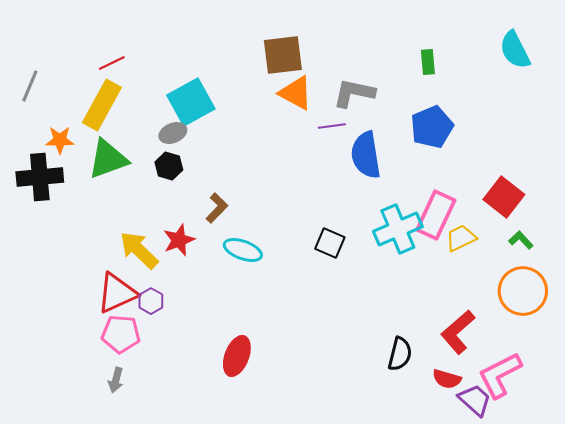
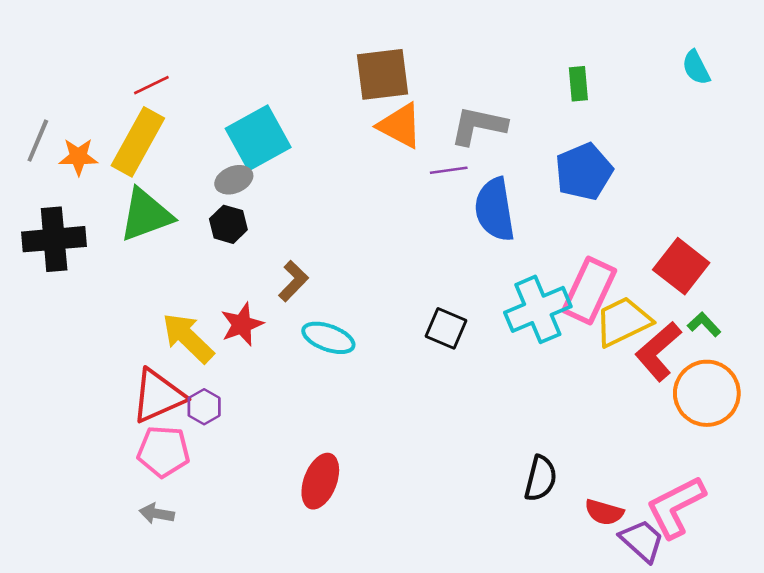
cyan semicircle: (515, 50) -> (696, 68), size x0.7
gray line: (30, 86) -> (38, 141), moved
orange star: (60, 140) -> (78, 157), moved
yellow trapezoid: (461, 238) -> (623, 322), size x1.4
red L-shape: (458, 332) -> (658, 351), moved
gray arrow: (116, 380) -> (157, 514), turned 85

